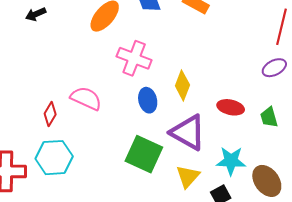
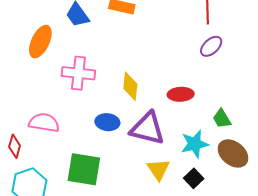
blue ellipse: (148, 100) -> (107, 122), moved, turned -55
green trapezoid: (269, 117) -> (222, 119), moved
green square: (144, 154) -> (84, 169), moved

